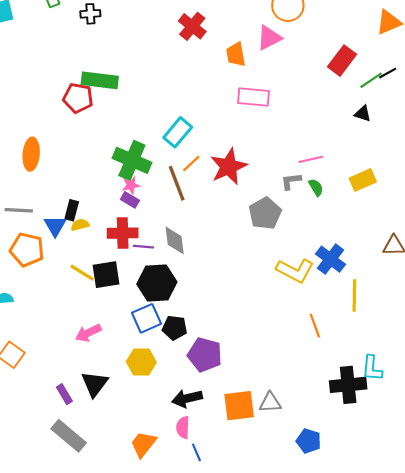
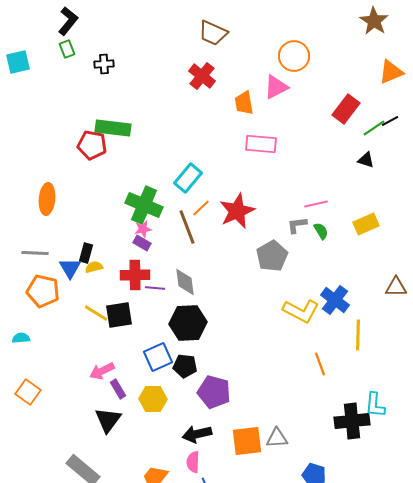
black hexagon: (157, 283) -> (188, 323), moved
purple rectangle: (64, 394) -> (118, 389), moved

